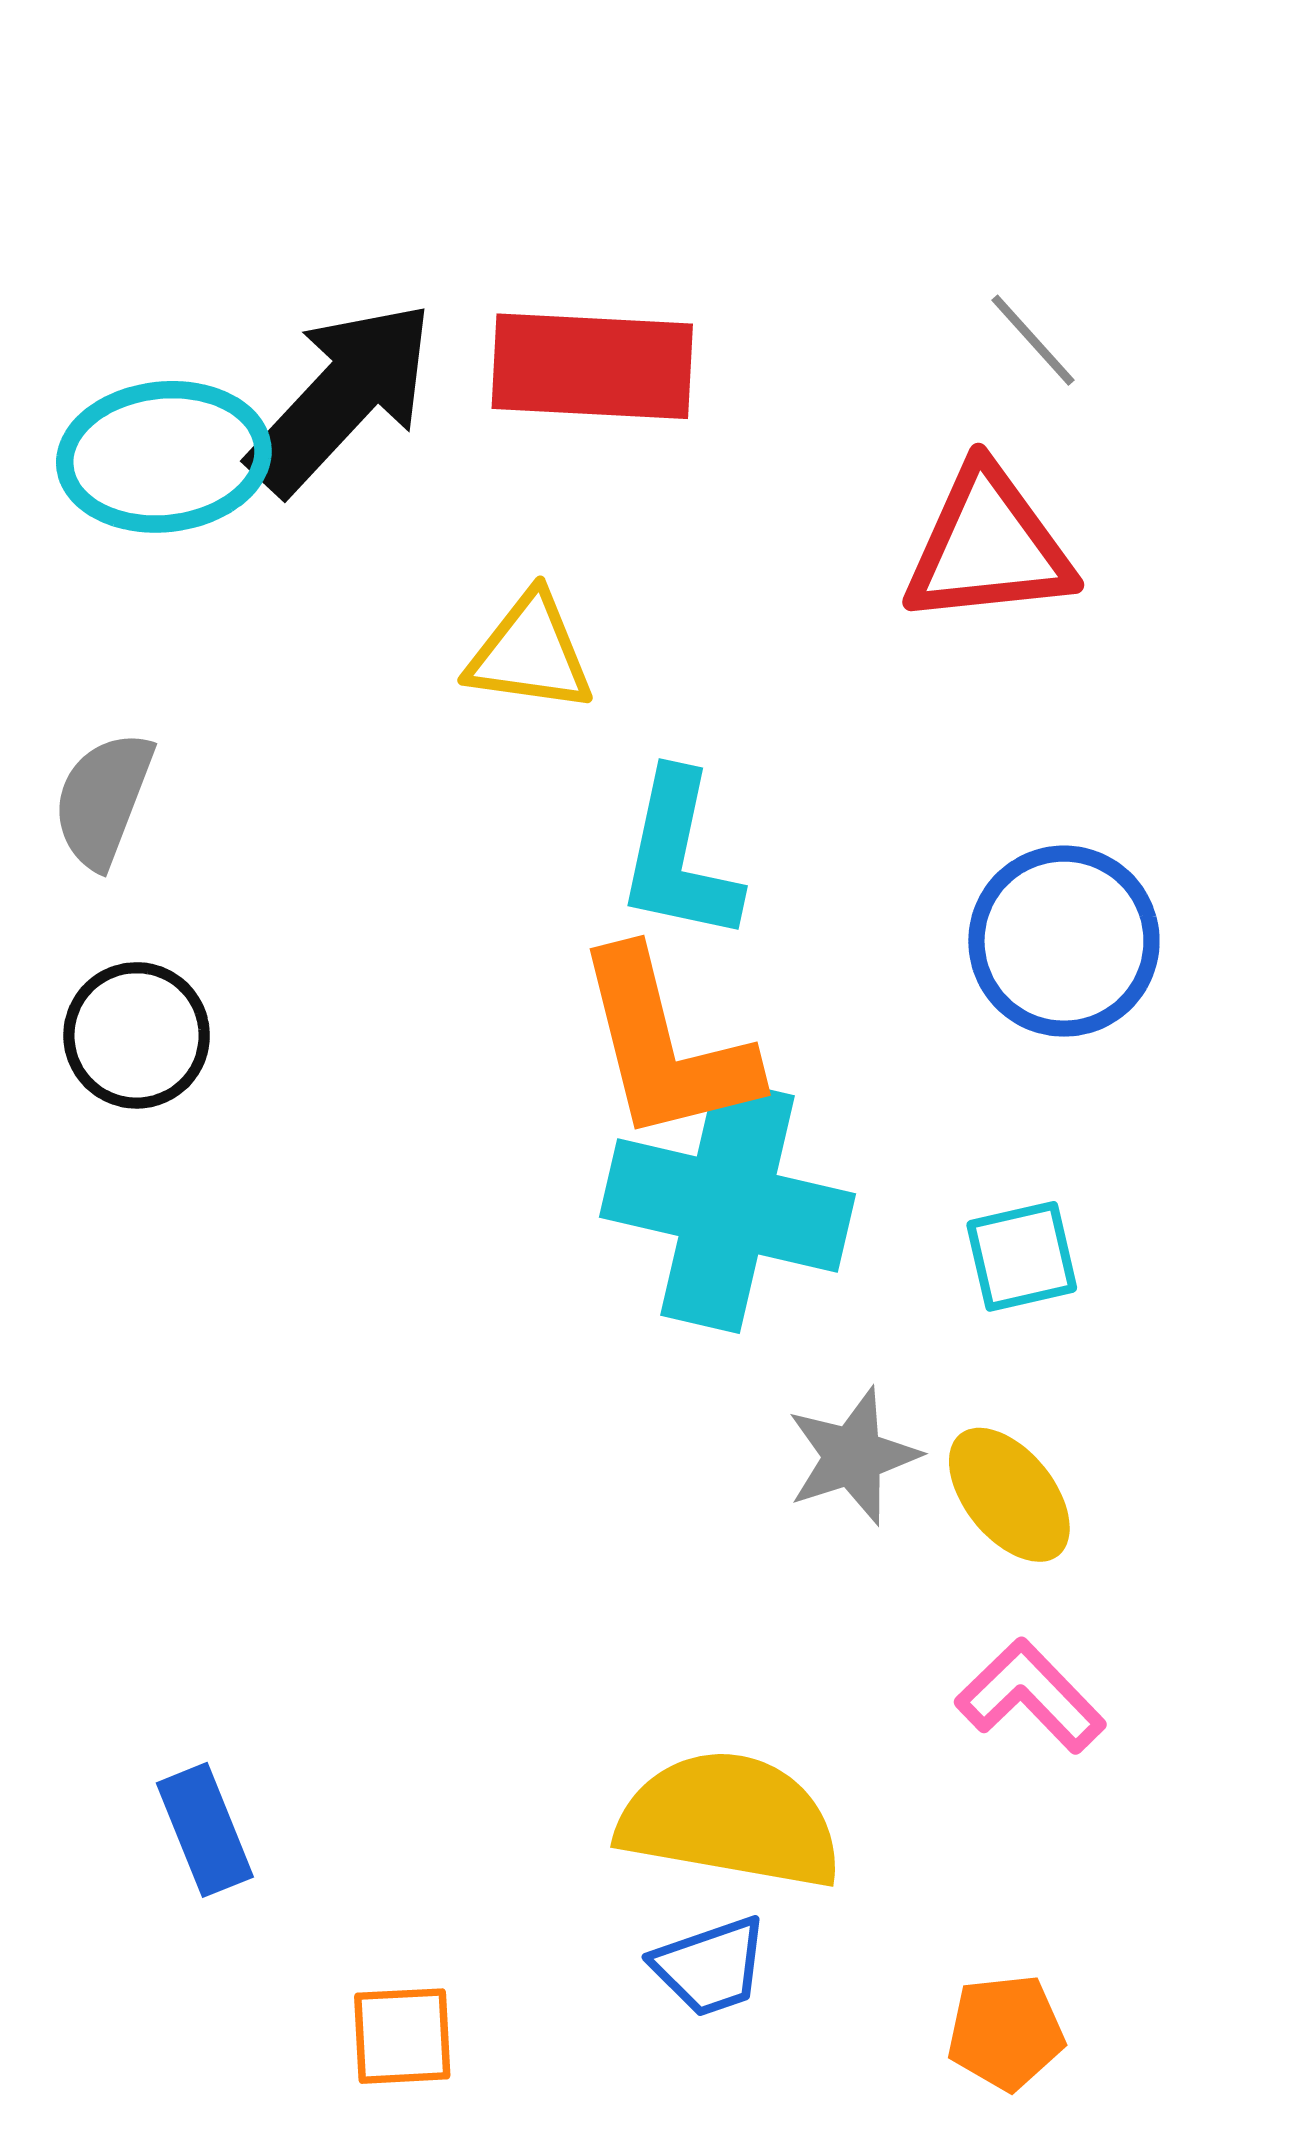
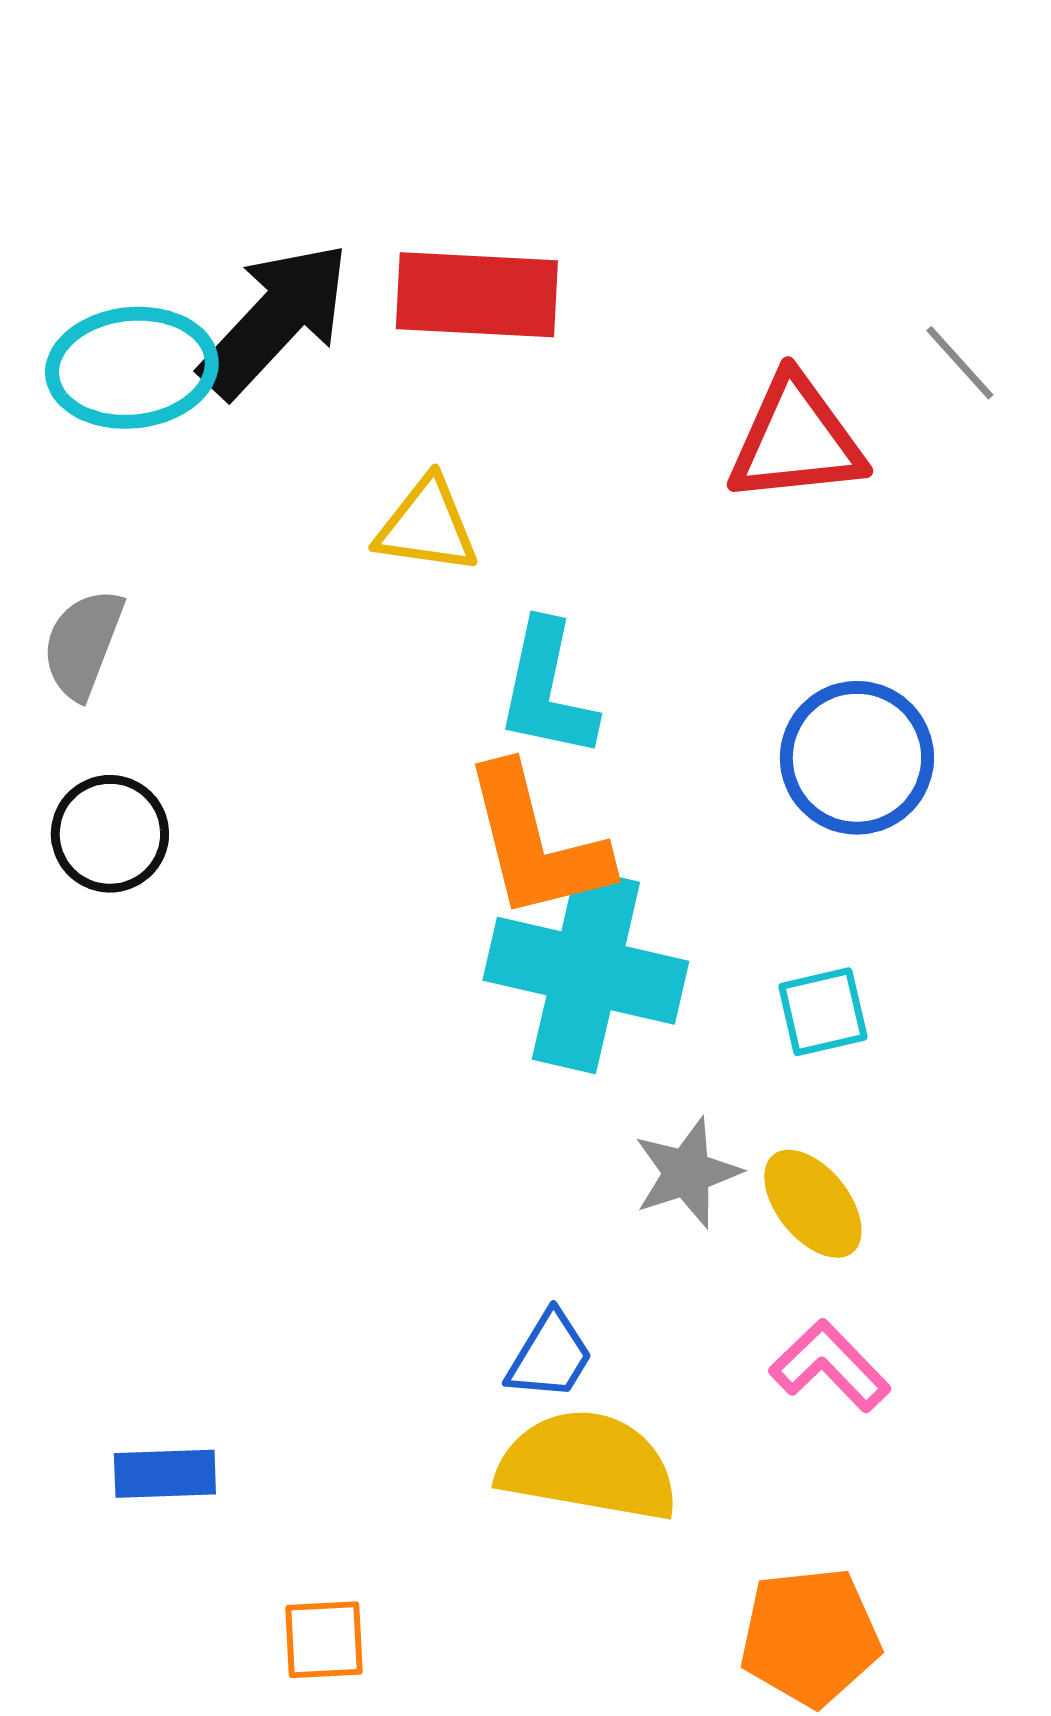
gray line: (1033, 340) -> (960, 363), moved
blue rectangle: (205, 1830) -> (165, 1474), turned -70
blue trapezoid: (710, 1967) -> (550, 1356), moved, turned -40
orange pentagon: (1006, 2032) -> (810, 1637), size x1.5

